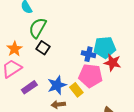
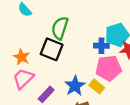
green semicircle: (38, 28) -> (60, 28), moved
black square: (43, 48) -> (52, 49), size x1.5

